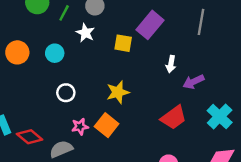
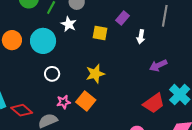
purple rectangle: (150, 25) -> (122, 18), size x0.6
cyan circle: (55, 53) -> (43, 41), size x1.6
white arrow: (171, 64) -> (141, 37), moved
red trapezoid: (174, 117) -> (154, 103), moved

